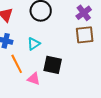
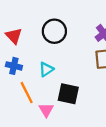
pink triangle: (34, 79) -> (46, 110), turned 40

